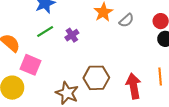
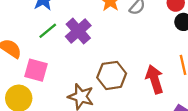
purple cross: (72, 35) -> (78, 31), size x1.6

